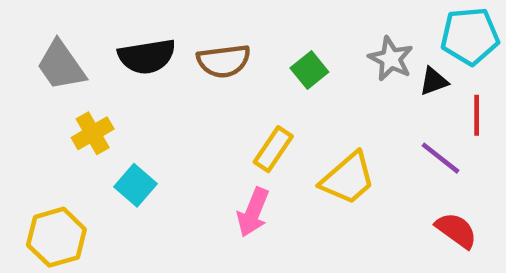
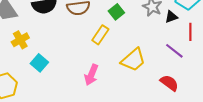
yellow rectangle: (273, 149) -> (100, 35), moved
red semicircle: (456, 230) -> (169, 83), moved

